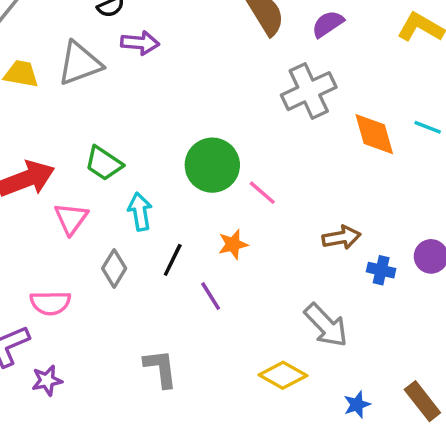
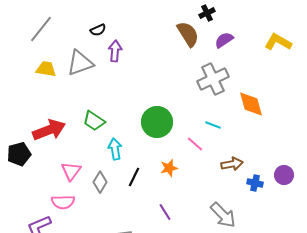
purple arrow: (140, 43) -> (115, 51), turned -90
cyan line: (428, 127) -> (213, 125), moved
pink line: (262, 193) -> (195, 144), moved
pink triangle: (71, 219) -> (71, 171), moved
purple line: (211, 296) -> (165, 212), moved

